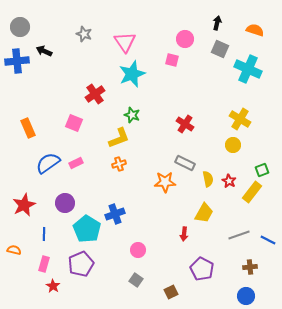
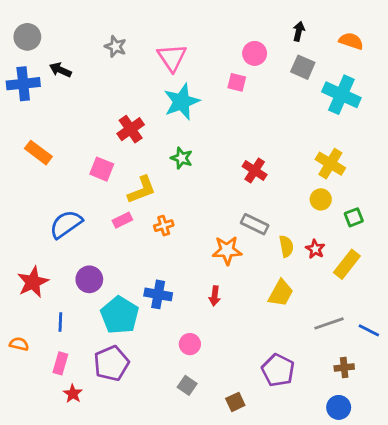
orange rectangle: (28, 128) -> (38, 153), moved, turned -30
yellow L-shape: (119, 138) -> (142, 190), moved
pink rectangle: (76, 163) -> (122, 220), moved
green square: (262, 170) -> (354, 217), moved
blue cross: (115, 214) -> (158, 294), turned 30
red arrow: (184, 234) -> (215, 296), moved

